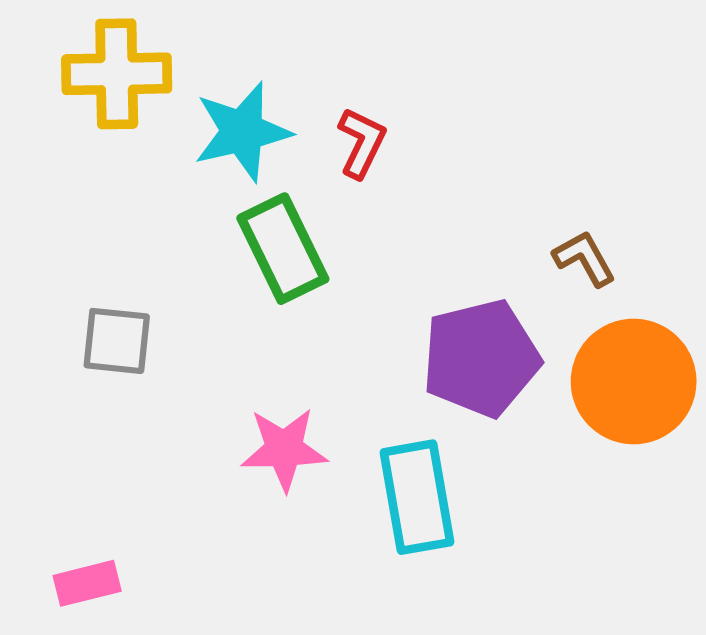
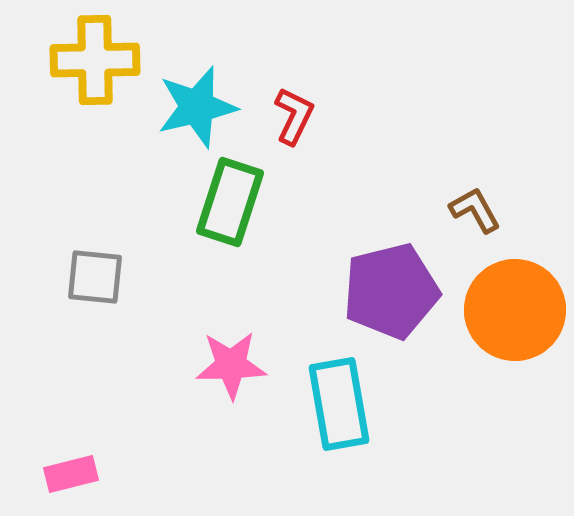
green rectangle: (283, 249) -> (230, 202), turned 44

